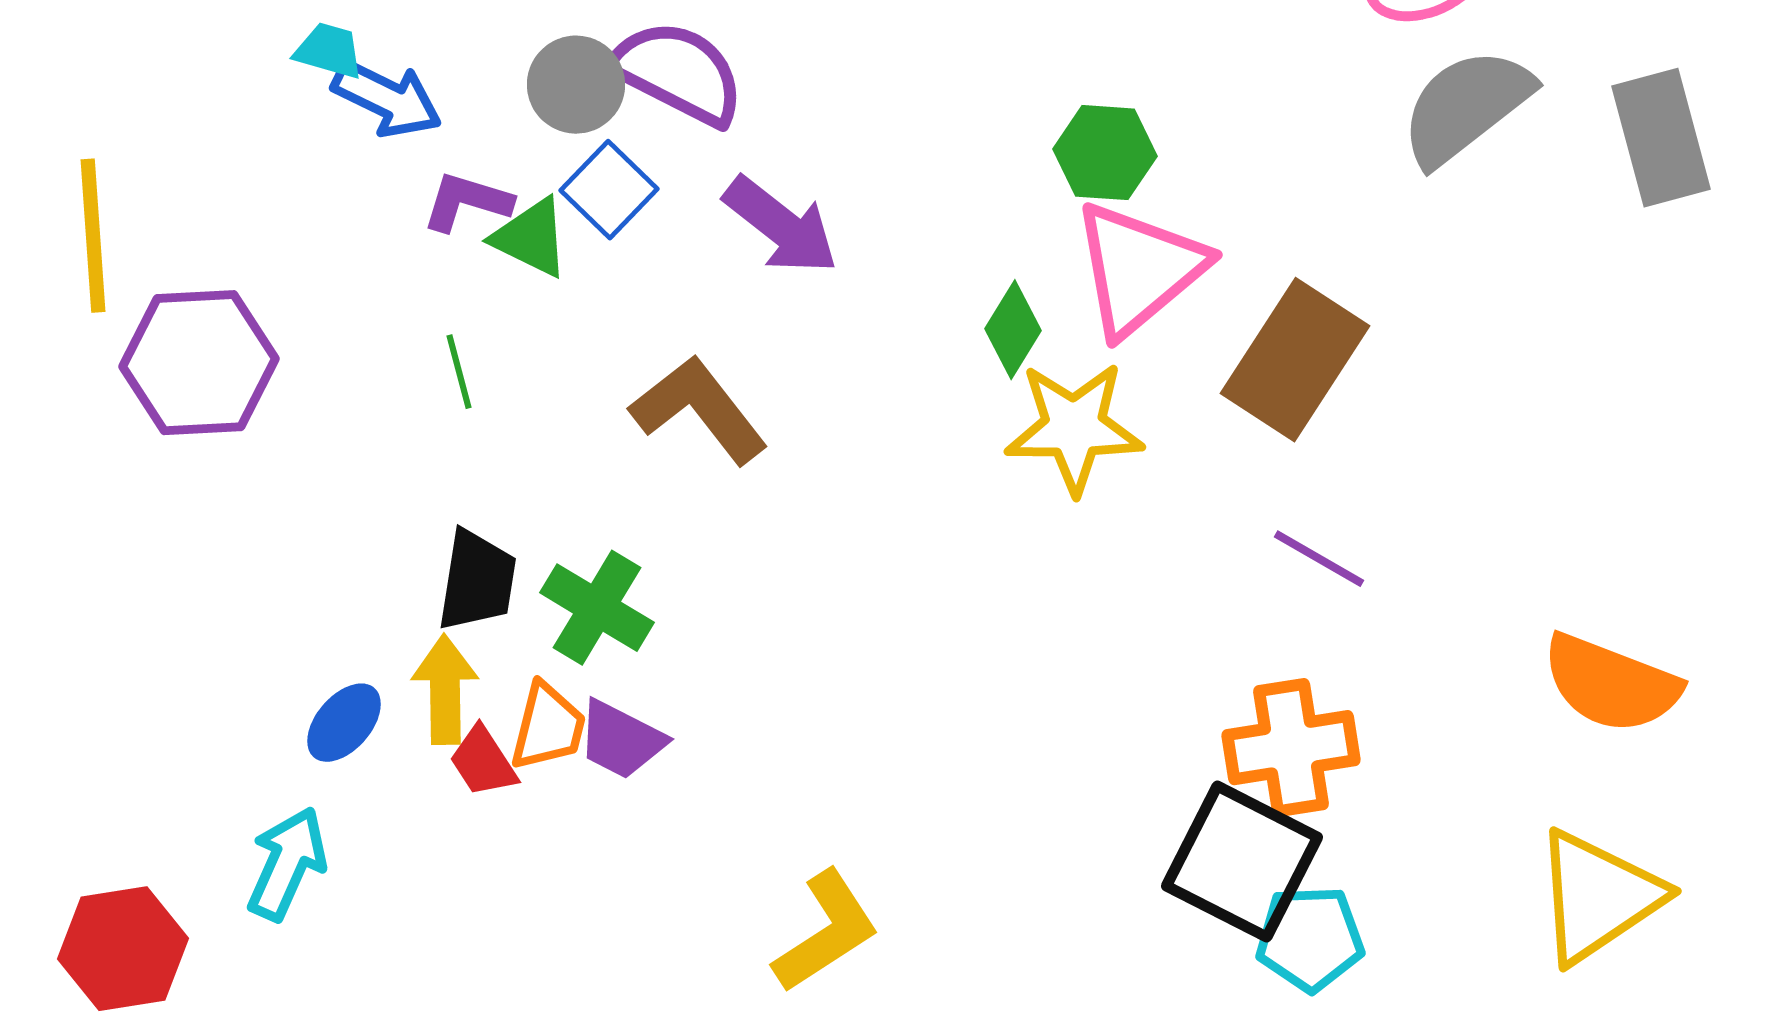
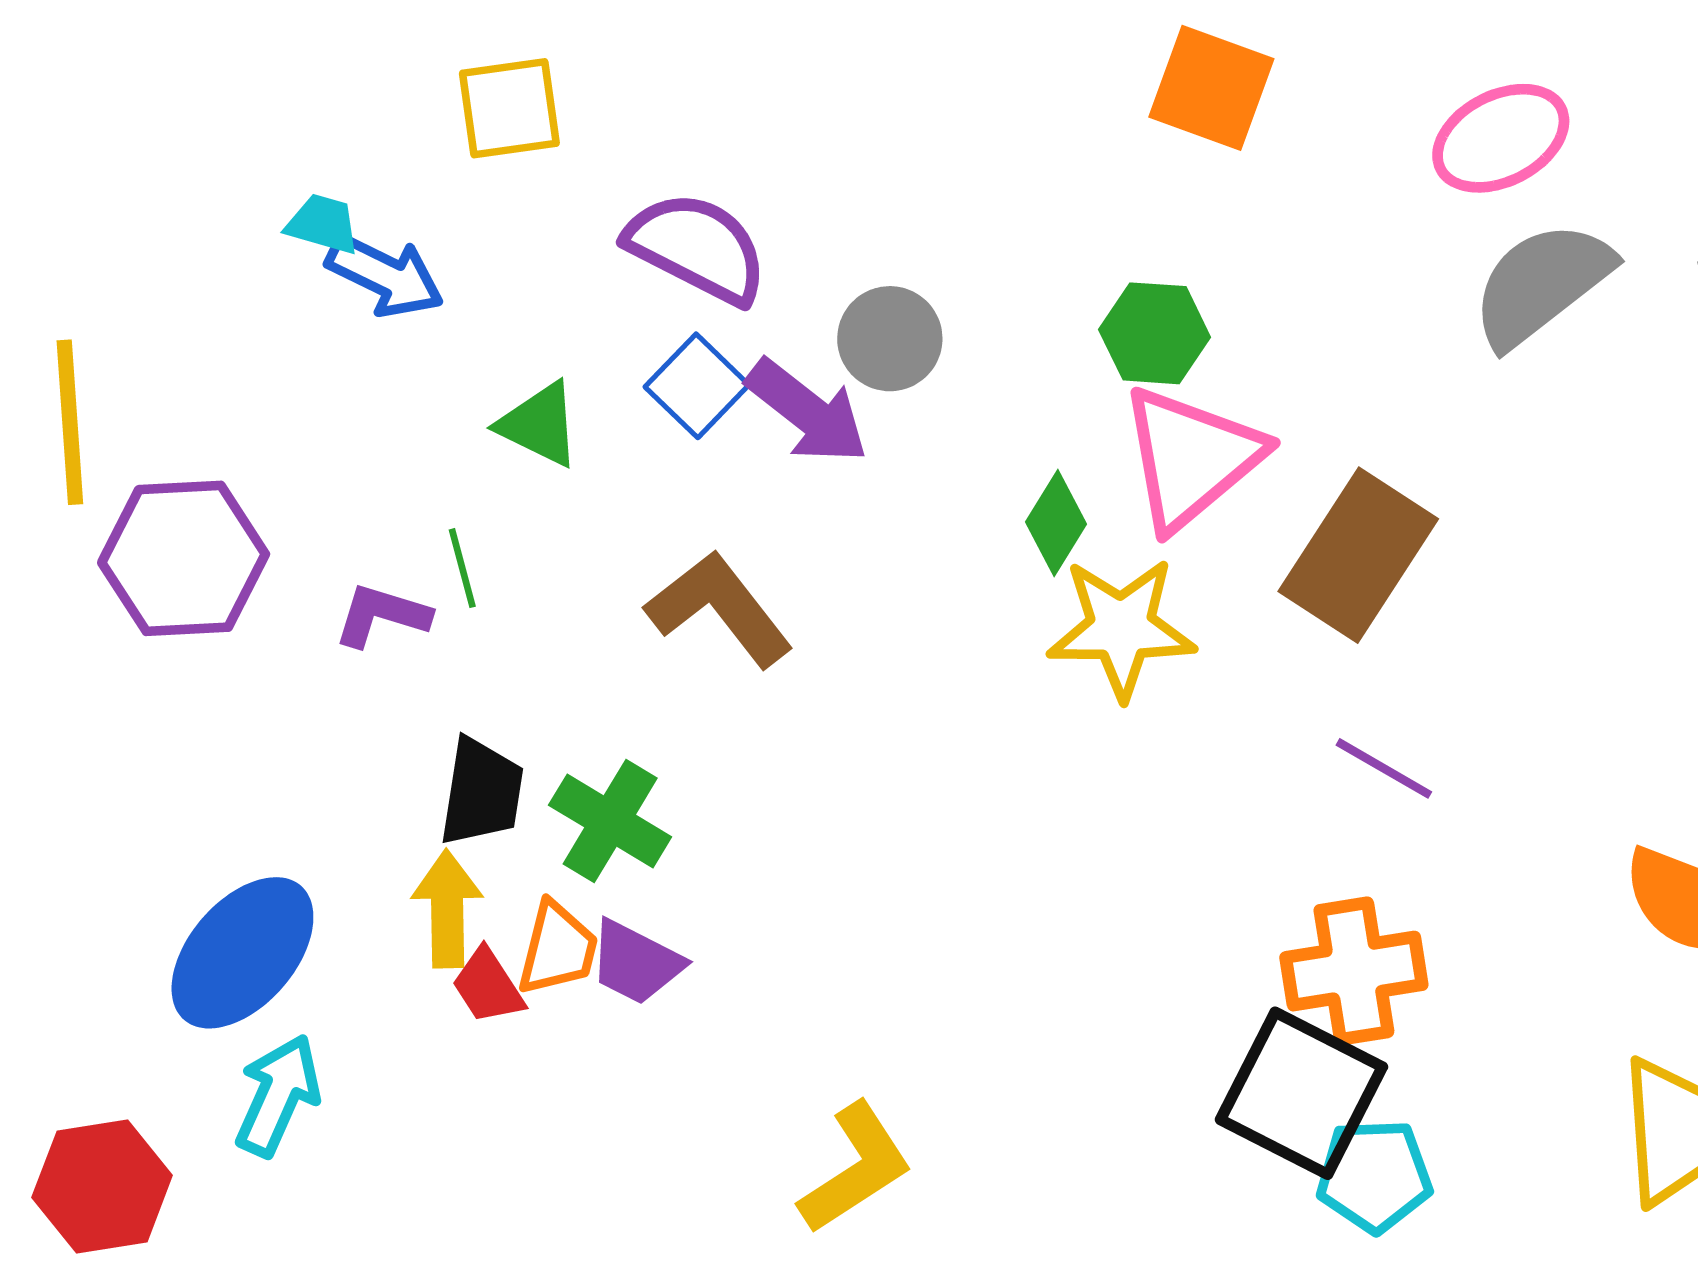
gray circle: (576, 85) -> (890, 339), moved
blue square: (609, 190) -> (697, 386), moved
purple L-shape: (467, 202) -> (382, 615), moved
blue ellipse: (344, 723) -> (242, 953), moved, size x1.8

